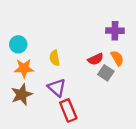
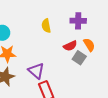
purple cross: (115, 31) -> (78, 21), moved
yellow semicircle: (55, 58) -> (46, 26), moved

